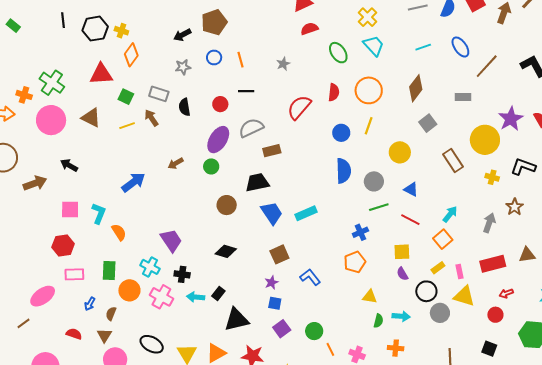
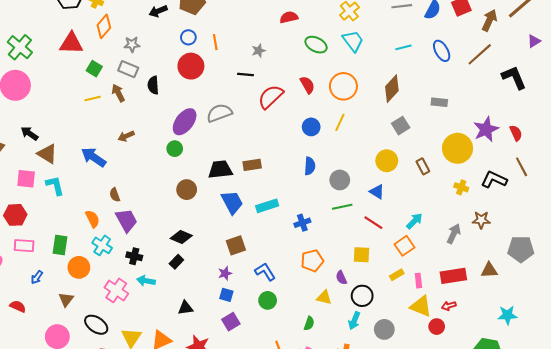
green ellipse: (338, 53) -> (316, 45), turned -35
brown line: (487, 66) -> (480, 54), moved
gray star: (183, 67) -> (132, 44), moved
black line: (246, 91) -> (246, 75), moved
red semicircle: (334, 92) -> (307, 85), turned -42
red circle: (220, 104) -> (191, 66), moved, size x1.6
brown triangle: (91, 118) -> (47, 154), moved
brown rectangle: (272, 151) -> (252, 165), moved
yellow circle: (400, 152) -> (387, 161), moved
brown rectangle: (453, 161) -> (423, 166), size x0.7
brown arrow: (176, 163) -> (126, 136), moved
blue semicircle: (343, 171) -> (310, 166), size x0.7
blue arrow: (133, 182) -> (94, 157), turned -115
brown star: (515, 207) -> (481, 220), turned 30
cyan L-shape: (99, 213) -> (55, 185), turned -40
orange semicircle: (119, 232) -> (93, 219), moved
blue cross: (360, 232) -> (302, 223), moved
purple semicircle: (402, 274) -> (341, 278), moved
black circle: (426, 291) -> (362, 296), moved
black rectangle: (218, 293) -> (176, 262), moved
red arrow: (506, 293) -> (449, 306), moved
pink cross: (161, 297) -> (116, 290), moved
gray circle: (440, 313) -> (384, 329), moved
brown semicircle: (111, 314) -> (115, 195), moved, turned -48
red circle: (495, 315) -> (437, 327), moved
cyan arrow: (401, 316) -> (354, 321), turned 102
black triangle: (236, 320) -> (185, 308), size x0.6
green semicircle: (378, 321) -> (309, 323), moved
green circle: (314, 331) -> (268, 300), moved
brown triangle: (104, 335) -> (66, 299), moved

